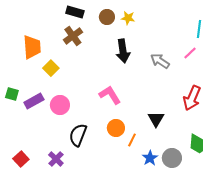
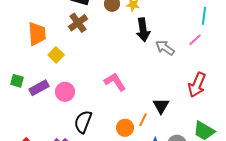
black arrow: (123, 51) -> (143, 30), moved
orange circle: (116, 128) -> (125, 128), moved
orange line: (132, 140) -> (143, 120), moved

